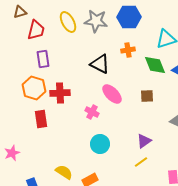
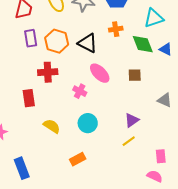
orange hexagon: (34, 88) -> (57, 41), moved
yellow semicircle: (64, 172) -> (52, 126), moved

